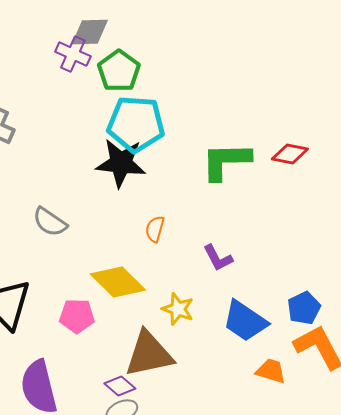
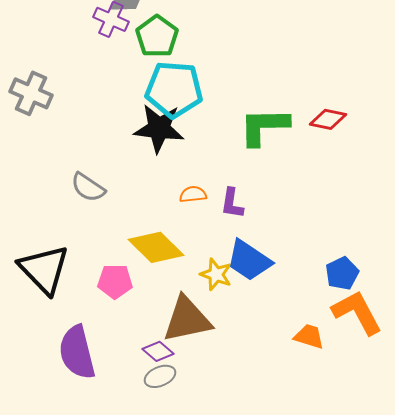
orange semicircle: (155, 229) -> (193, 194), turned 68
purple L-shape: (218, 258) -> (232, 203), moved, turned 36
blue trapezoid: (245, 321) -> (249, 260), moved

